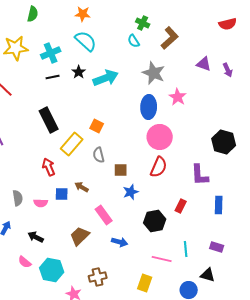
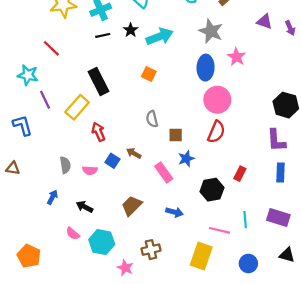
orange square: (97, 126) -> (149, 74), moved
yellow rectangle: (72, 144) -> (77, 107), moved
purple L-shape: (200, 175) -> (276, 140), moved
blue square: (62, 194) -> (112, 161), turned 32
pink rectangle: (104, 215) -> (164, 173), moved
purple rectangle: (217, 247) -> (278, 217), size x1.5
black triangle: (208, 275) -> (287, 255), moved
yellow rectangle: (145, 283) -> (201, 256), size x1.4

